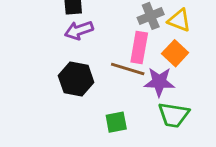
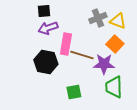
pink rectangle: (139, 47) -> (66, 44), moved
green trapezoid: (174, 115) -> (114, 87), turned 80

